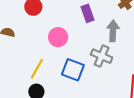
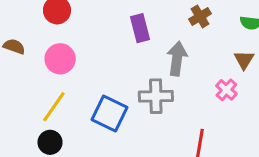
pink circle: (58, 37) -> (60, 59), moved
gray cross: (102, 56) -> (156, 96), turned -30

